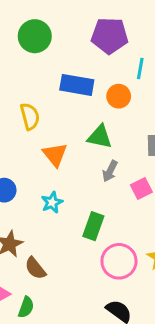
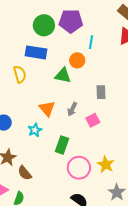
green circle: (35, 36) -> (44, 25), moved
blue rectangle: (77, 85) -> (36, 52), moved
green triangle: (100, 137) -> (63, 75), moved
orange triangle: (55, 155) -> (47, 109), moved

